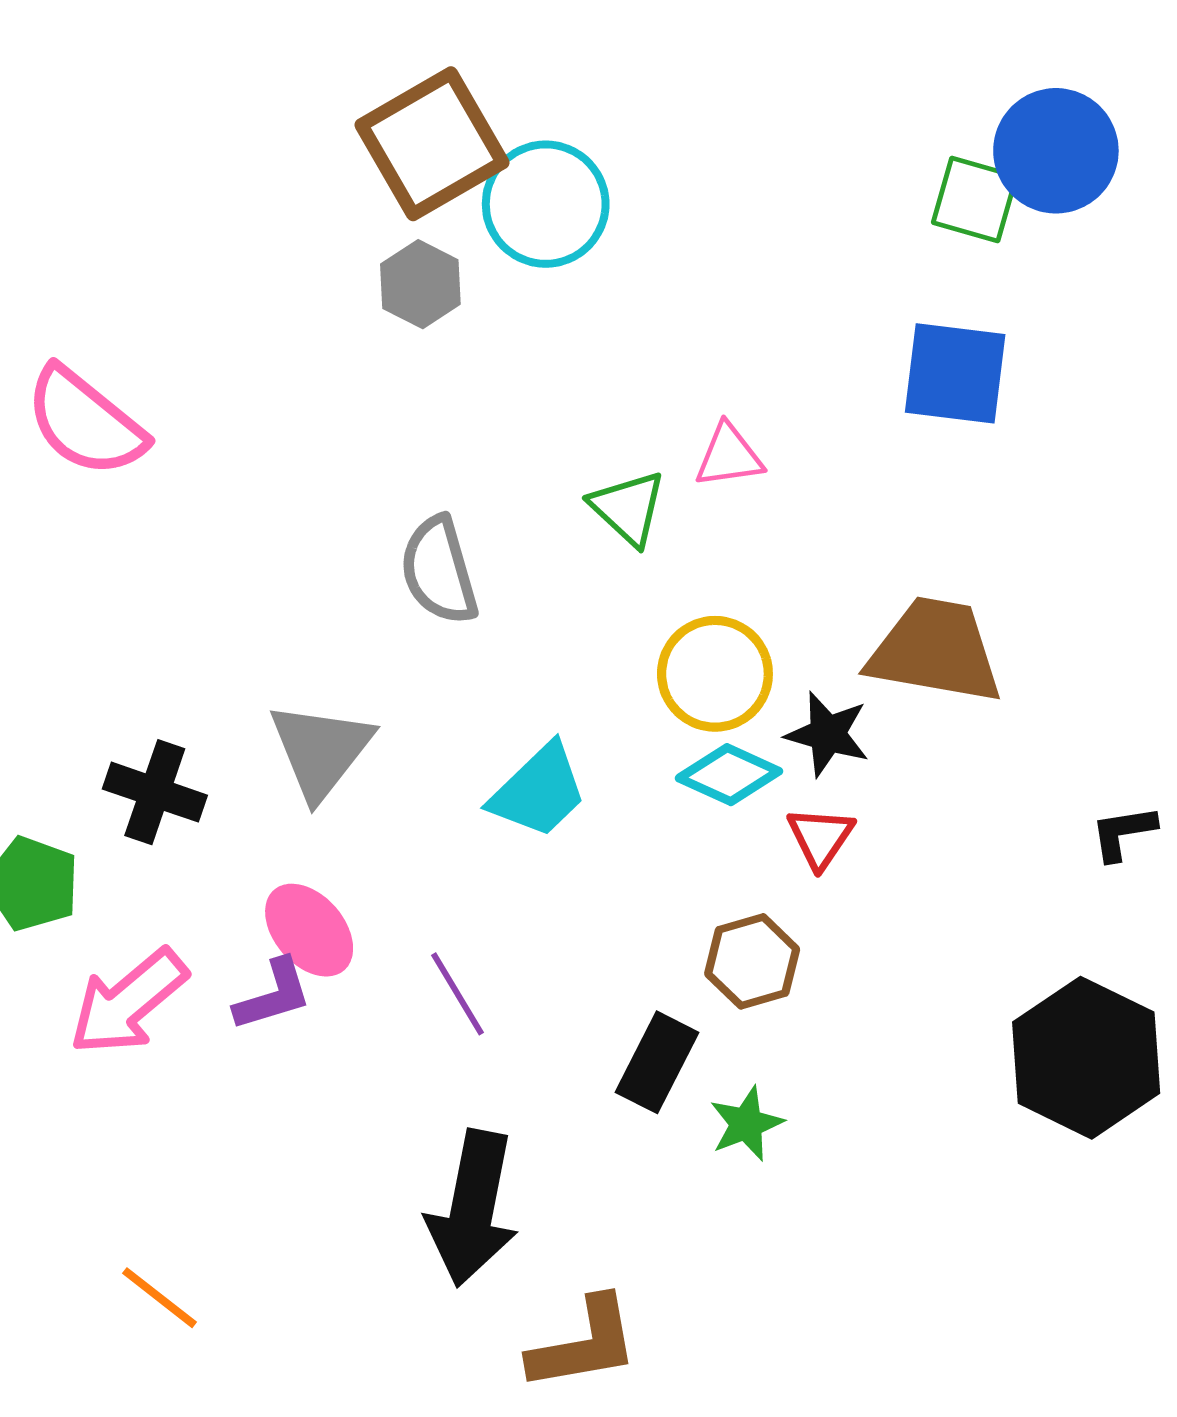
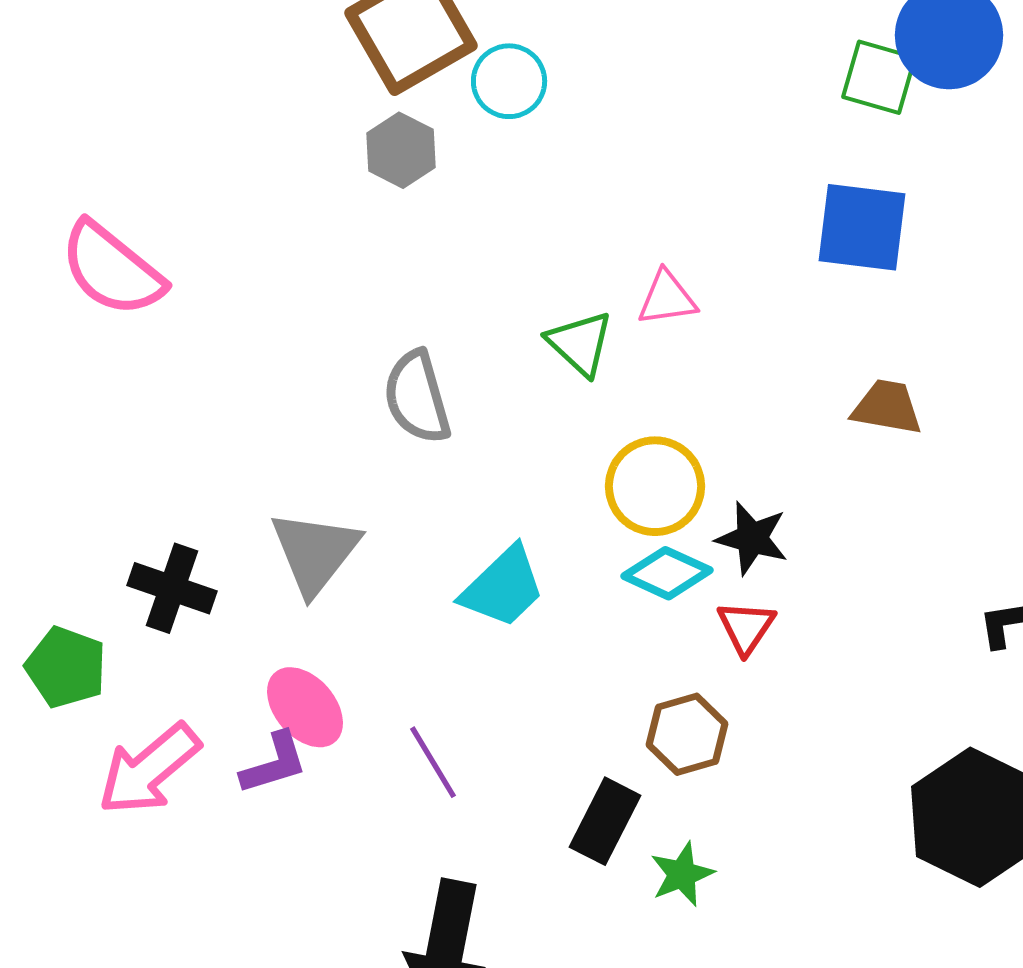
cyan circle: (546, 204) -> (509, 81), size x0.7
brown trapezoid: (935, 651) -> (887, 407), moved, size x0.6

